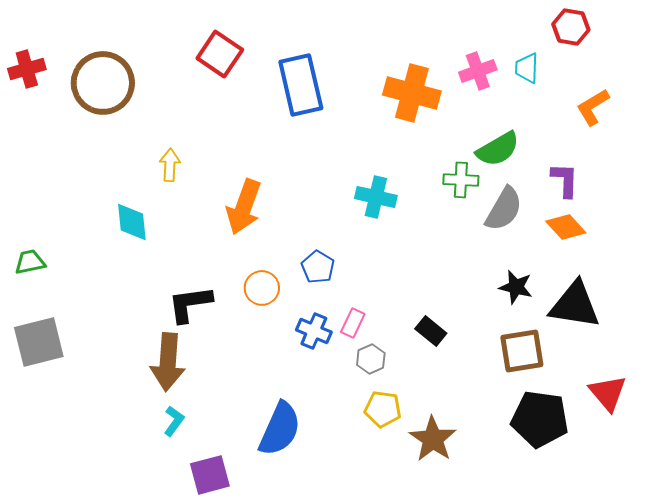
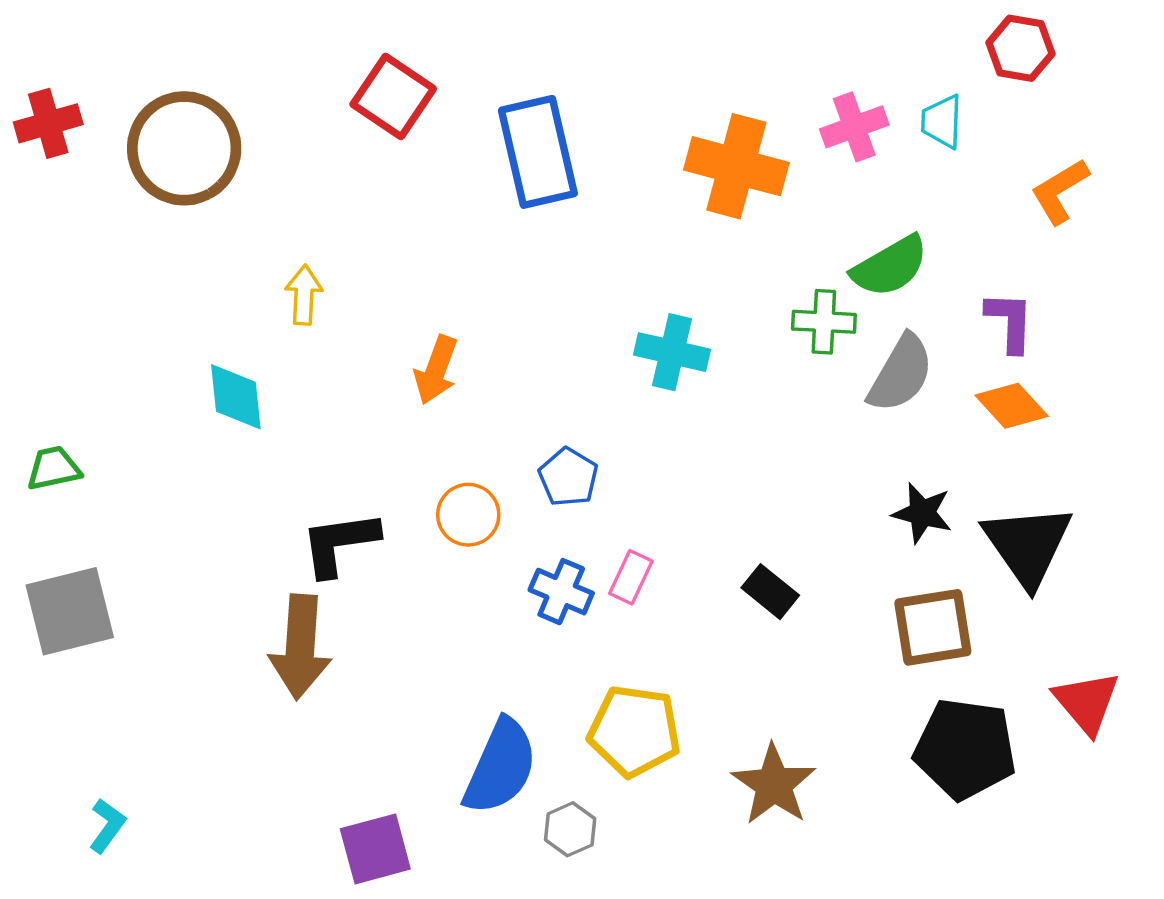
orange arrow: (244, 207) -> (436, 370), size x0.7
black triangle: (575, 305) -> (1028, 545), turned 46
gray hexagon: (371, 359) -> (570, 829), moved
yellow pentagon: (383, 409) -> (634, 731), moved, size x1.4
cyan L-shape: (174, 421) -> (107, 826), moved

